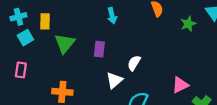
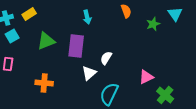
yellow rectangle: (45, 21) -> (29, 14), moved, turned 56
green triangle: (65, 43) -> (46, 41), turned 30
purple rectangle: (99, 49) -> (76, 46), size x1.6

